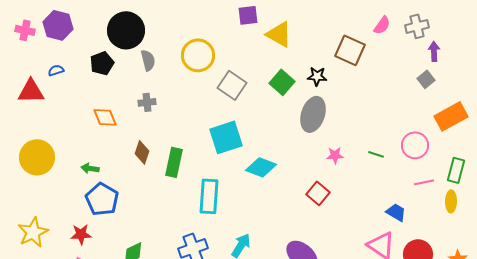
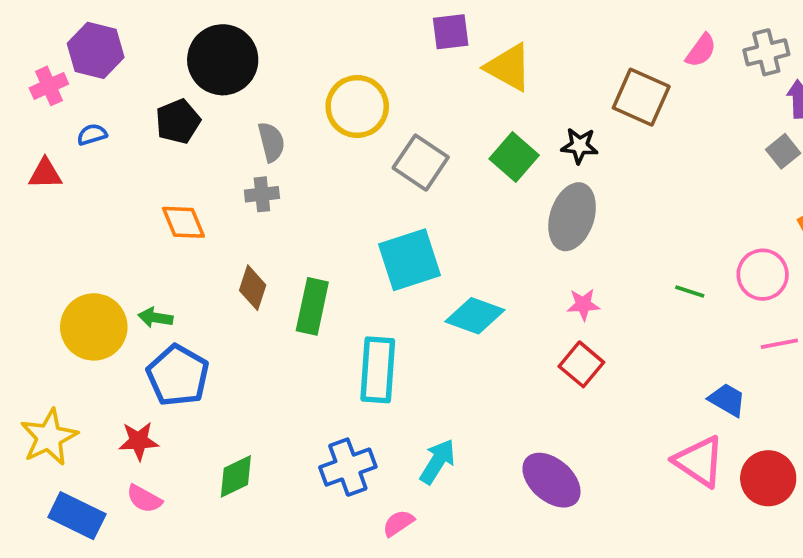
pink cross: (25, 30) -> (49, 86), moved, turned -36
gray semicircle: (148, 60) -> (271, 142), moved
red triangle: (31, 91) -> (45, 174), size x0.7
pink star: (335, 155) -> (583, 305), moved
yellow circle: (37, 157) -> (94, 327), moved

